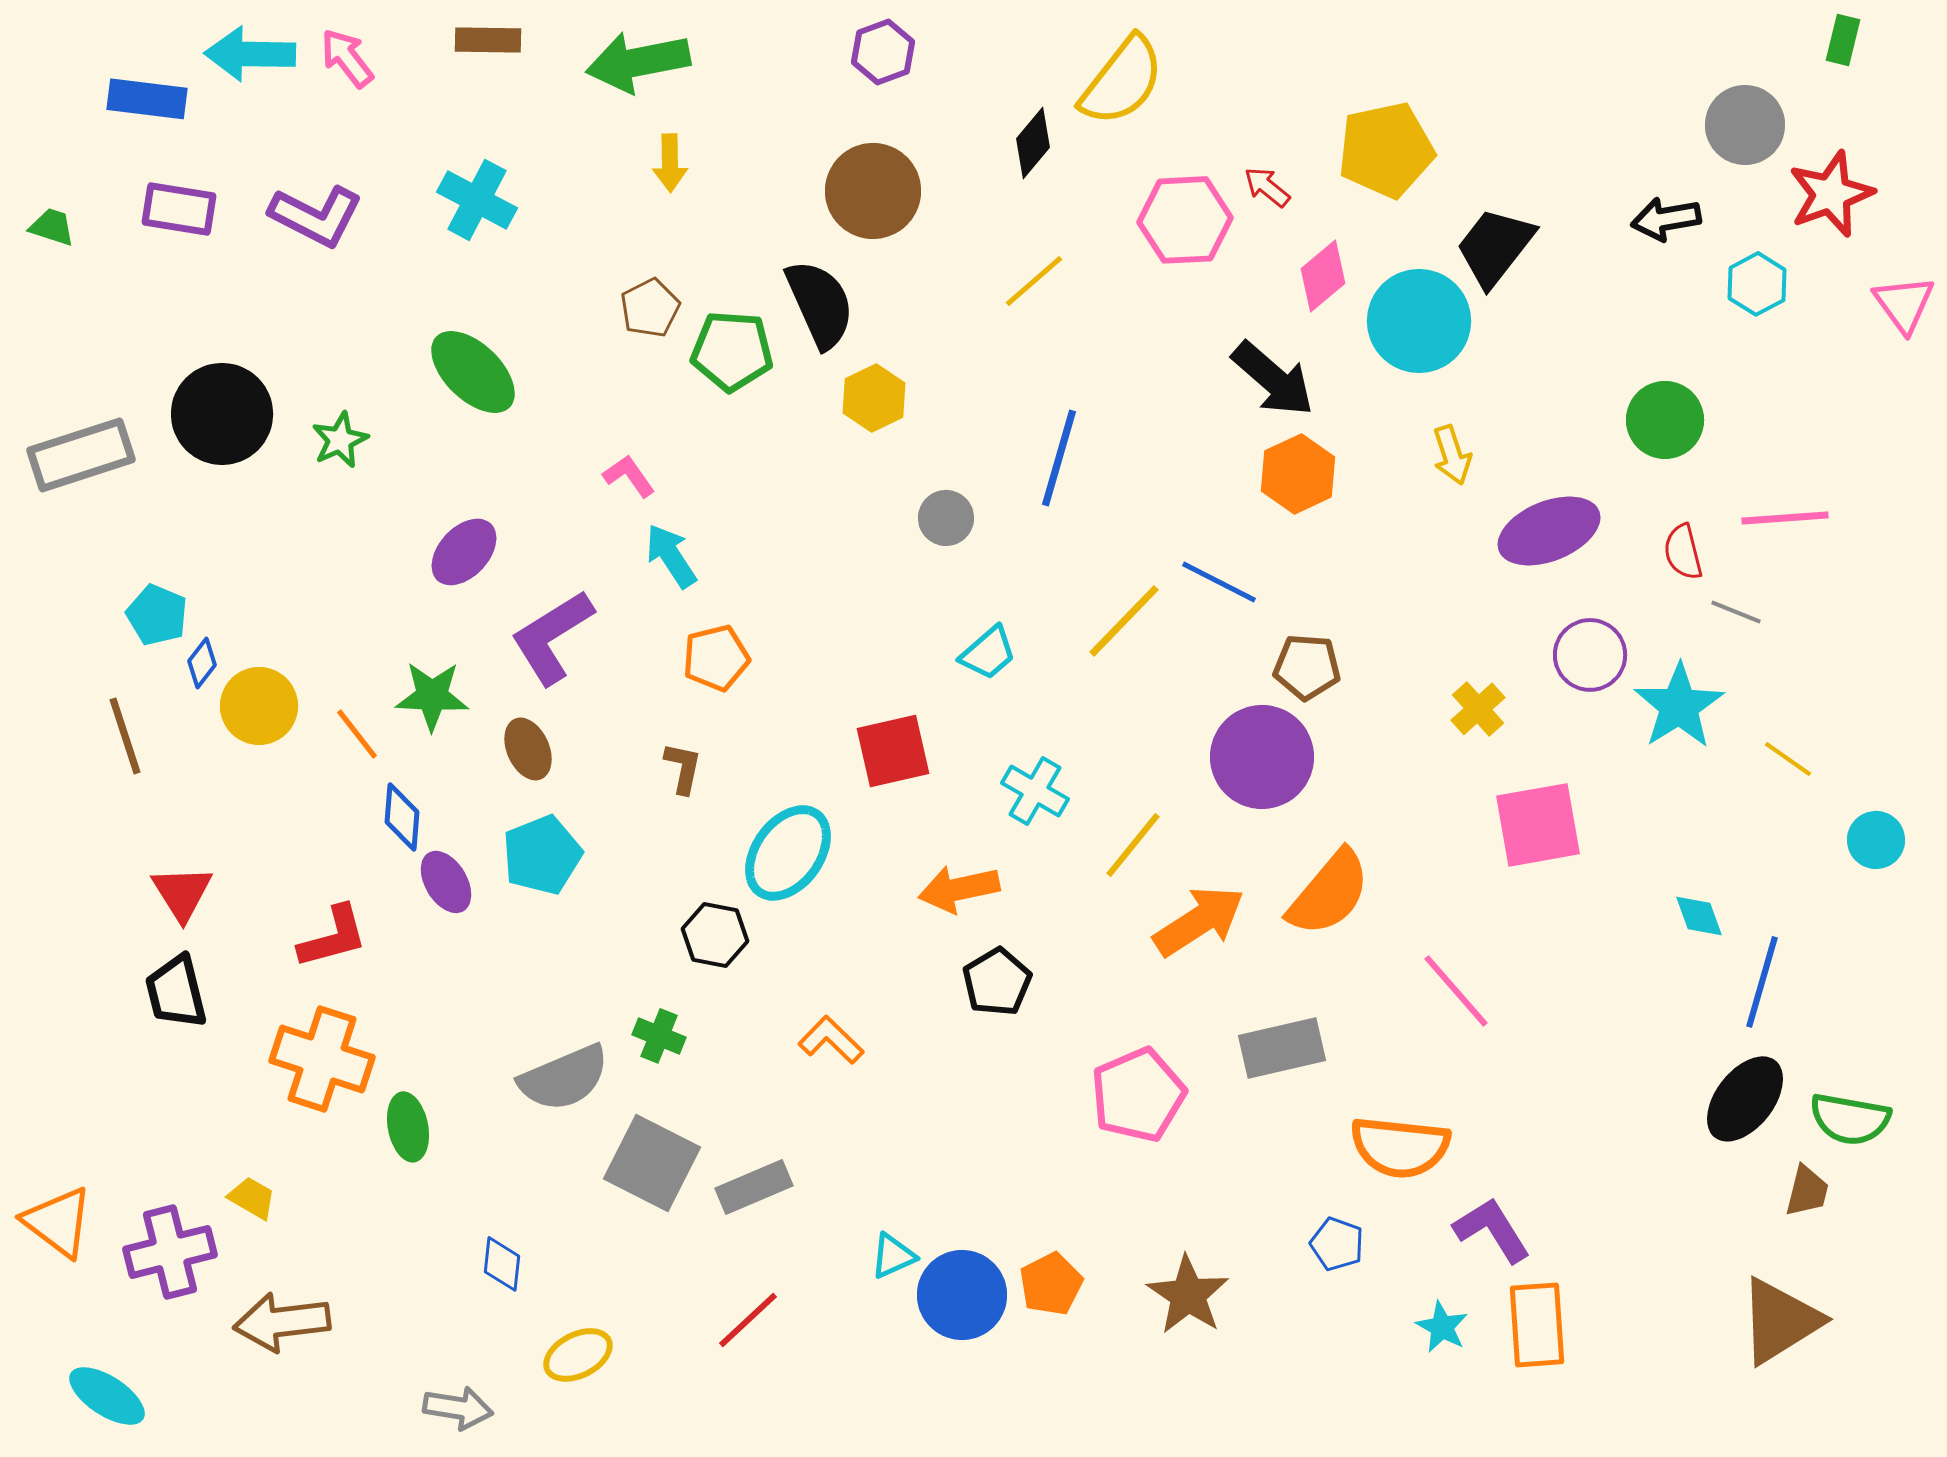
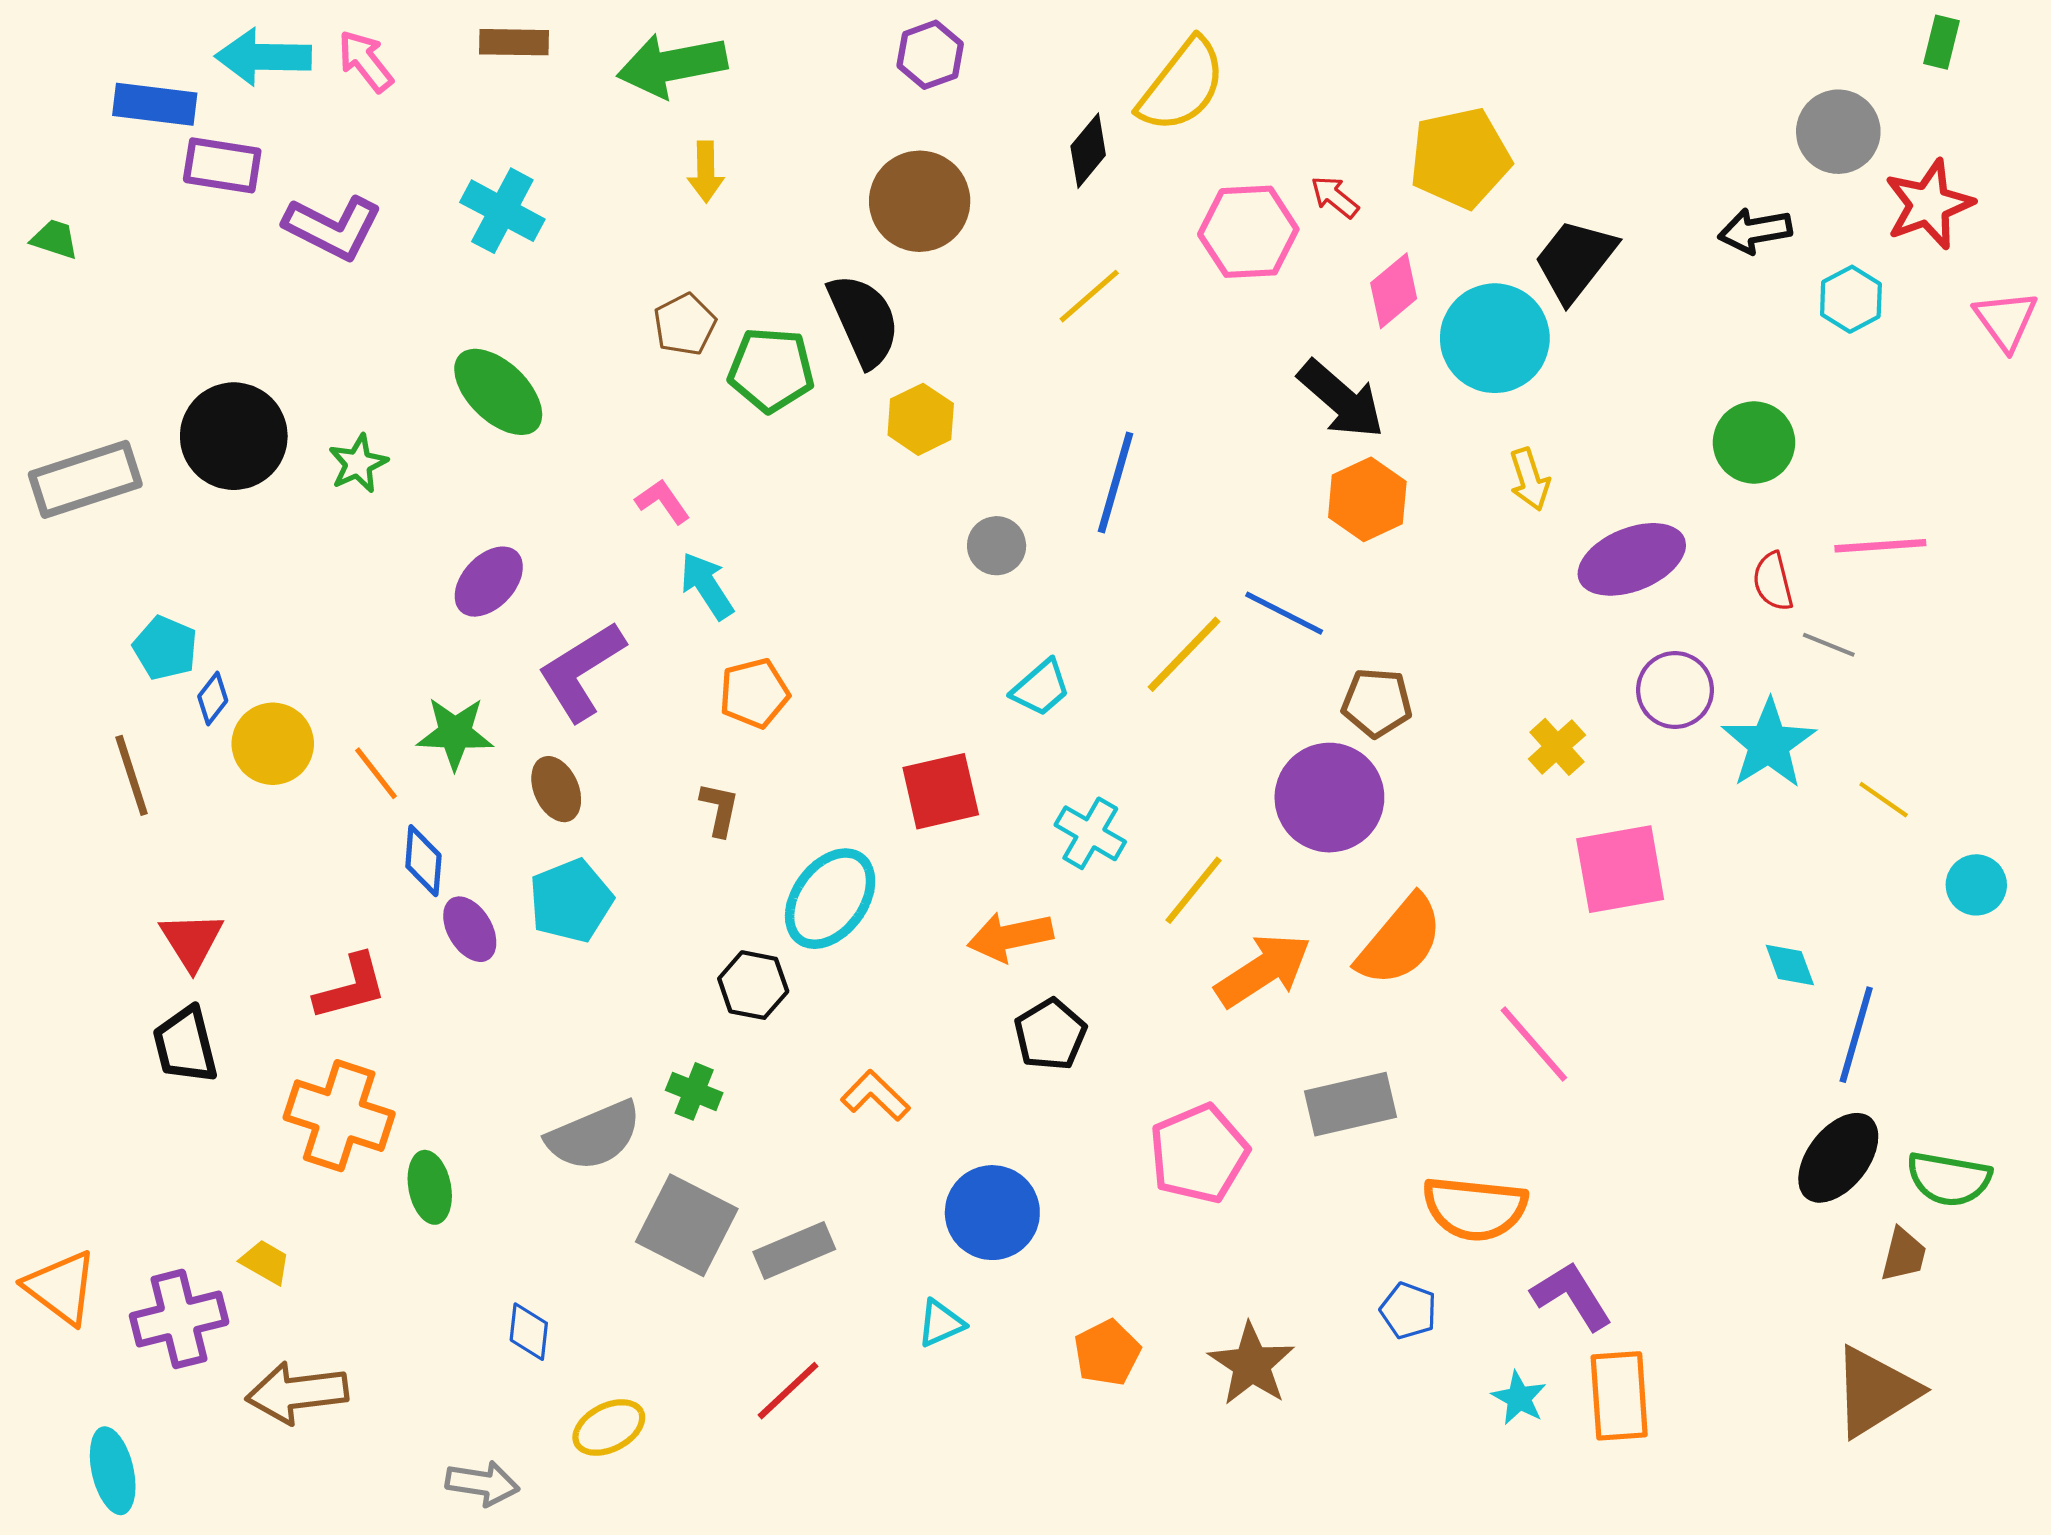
purple rectangle: (179, 209) -> (222, 165), moved
blue circle: (962, 1295) -> (992, 1213), moved
cyan ellipse: (107, 1396) -> (113, 1471), turned 44

